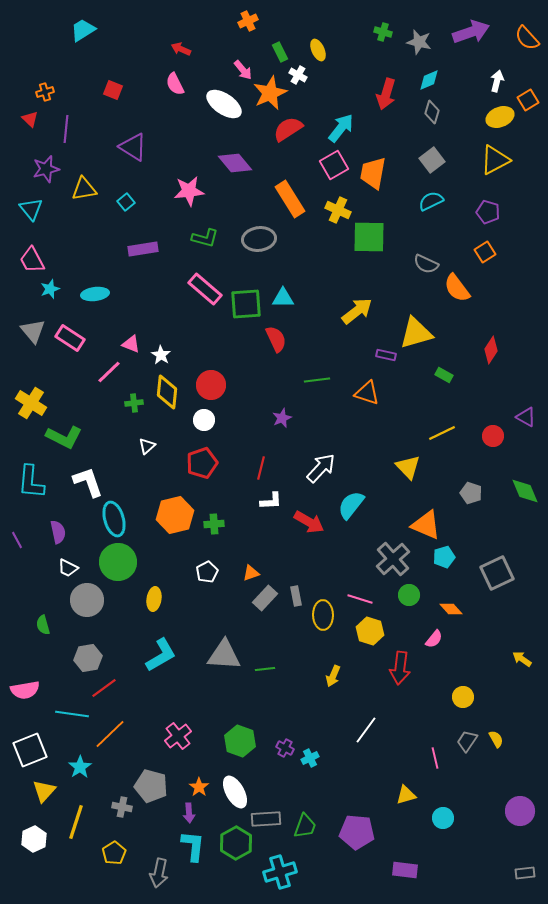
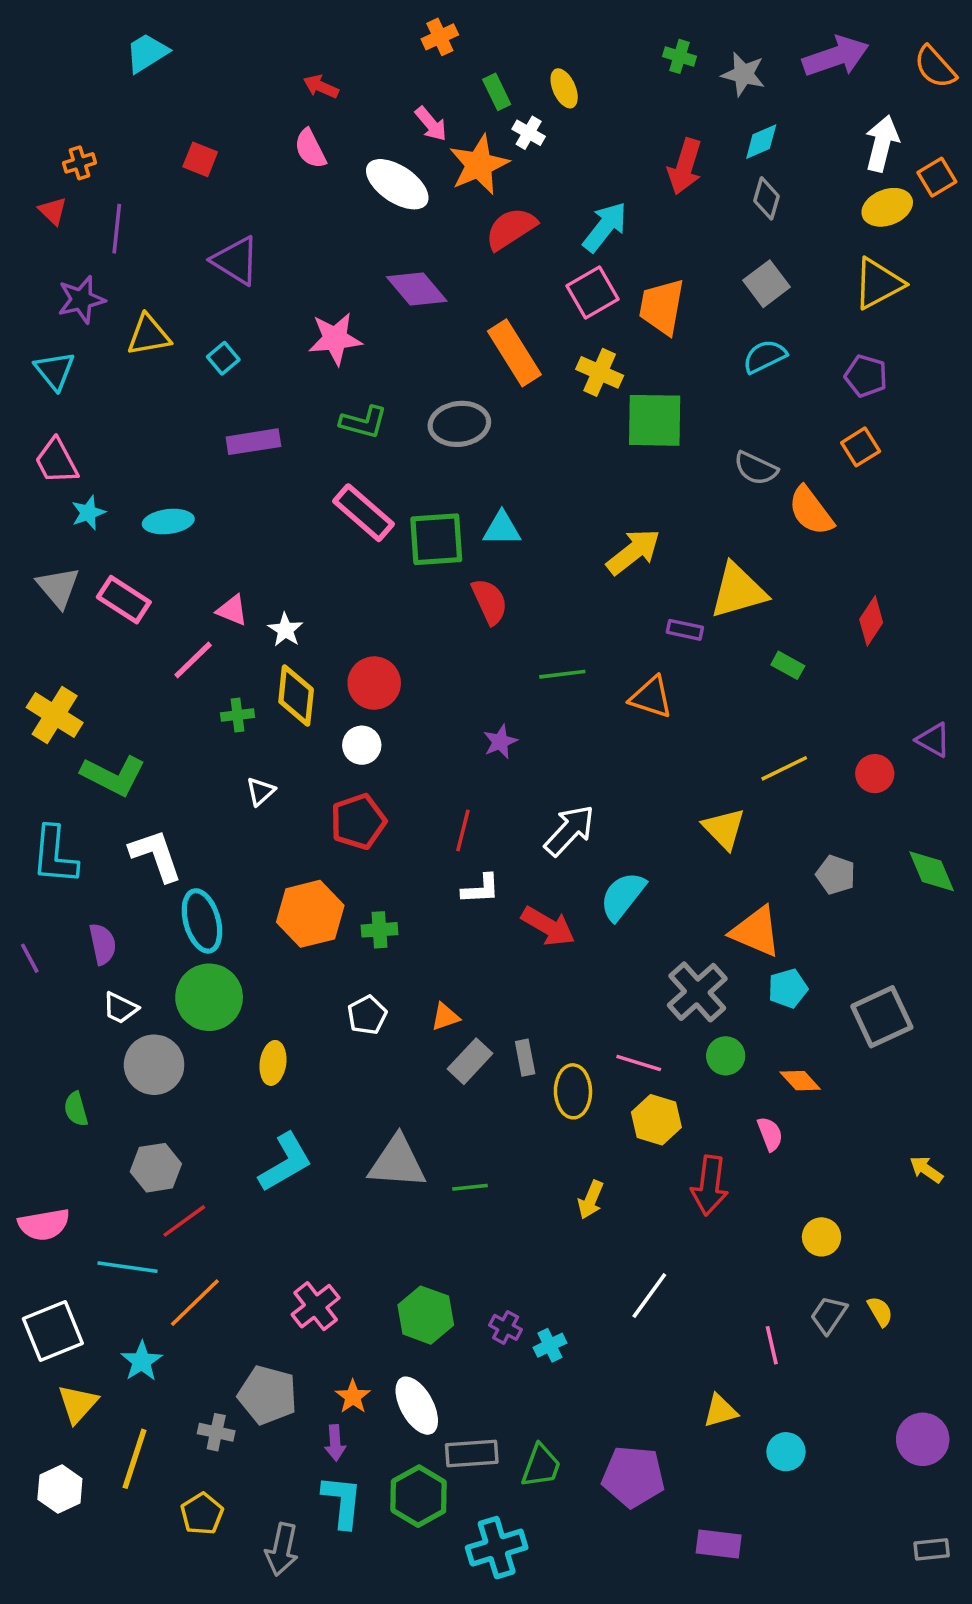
white arrow: (497, 81) -> (882, 143), size x1.4
pink semicircle: (434, 639) -> (770, 1134), turned -60

